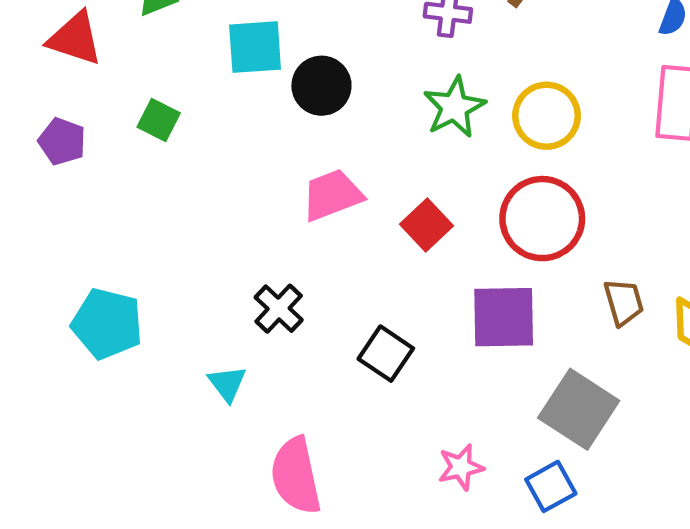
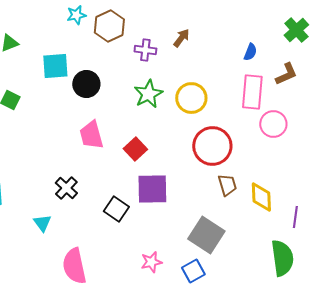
pink trapezoid: (332, 195) -> (91, 135), turned -84
red circle: (542, 219) -> (212, 146), moved
purple square: (504, 317) -> (152, 189), moved

